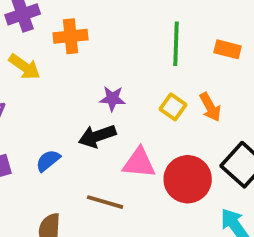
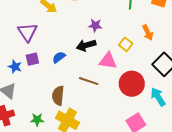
yellow square: (173, 107) -> (126, 44), moved
red circle: (188, 179) -> (132, 84), moved

